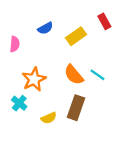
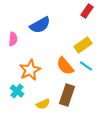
red rectangle: (104, 21) -> (87, 11), moved, turned 64
blue semicircle: (45, 28) -> (40, 25), size x1.5
yellow rectangle: (76, 36) -> (83, 45), moved

